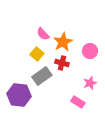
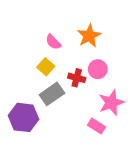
orange star: (63, 42) -> (89, 36), moved
pink circle: (90, 51) -> (98, 69), moved
pink star: (90, 83) -> (111, 103), size x1.5

